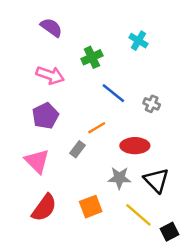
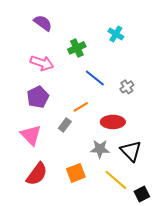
gray cross: (152, 104) -> (127, 87), turned 32

